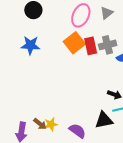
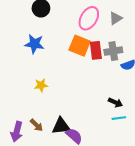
orange square: (74, 43) -> (80, 46), turned -35
black triangle: (104, 120) -> (61, 126), moved
yellow star: (51, 124) -> (41, 85), moved

